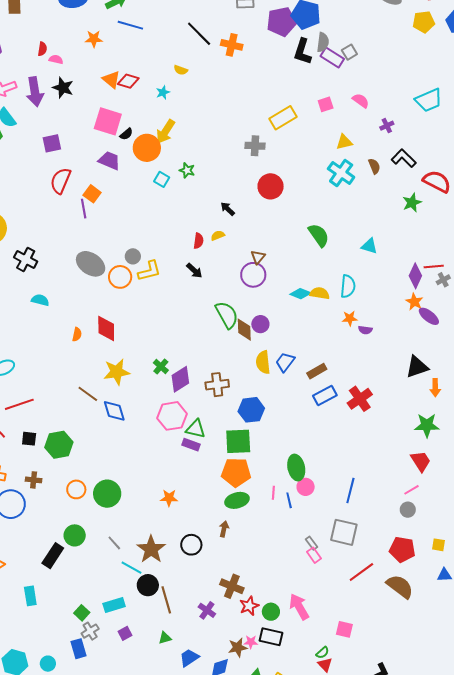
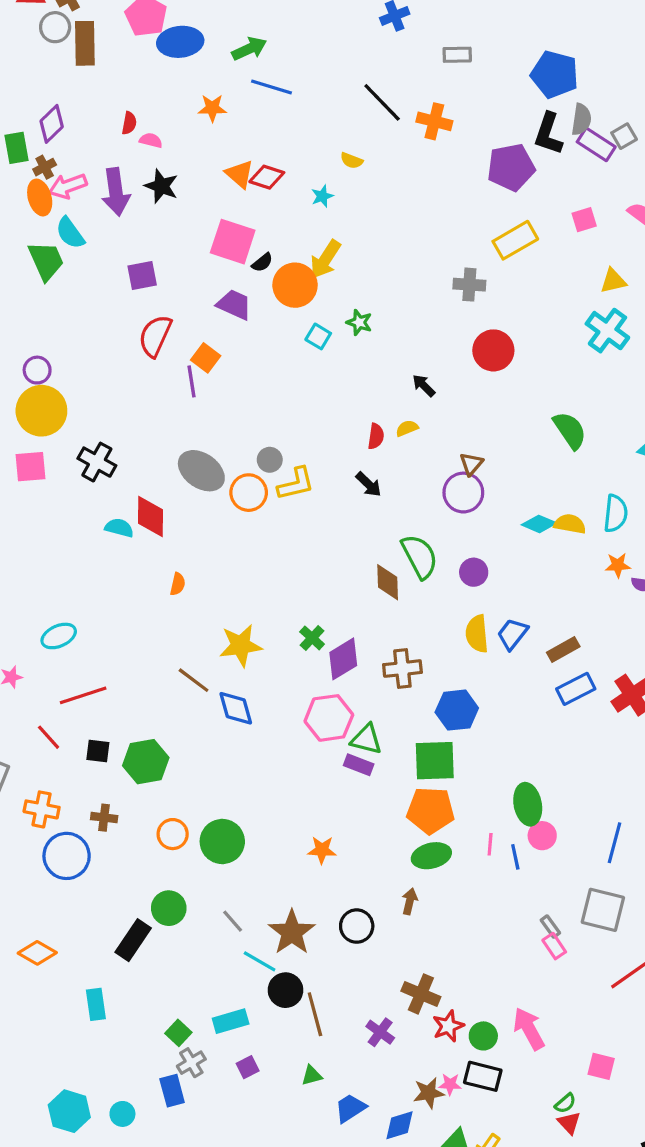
purple pentagon: (282, 22) -> (511, 167), moved
red diamond: (106, 328) -> (151, 516), moved
brown diamond: (244, 330) -> (388, 582), moved

